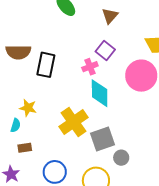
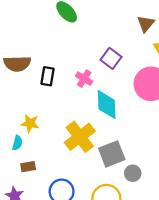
brown triangle: (110, 16) -> (146, 24), moved
black rectangle: (46, 65) -> (47, 76), size x0.7
pink cross: (90, 67) -> (84, 79), moved, turned -35

